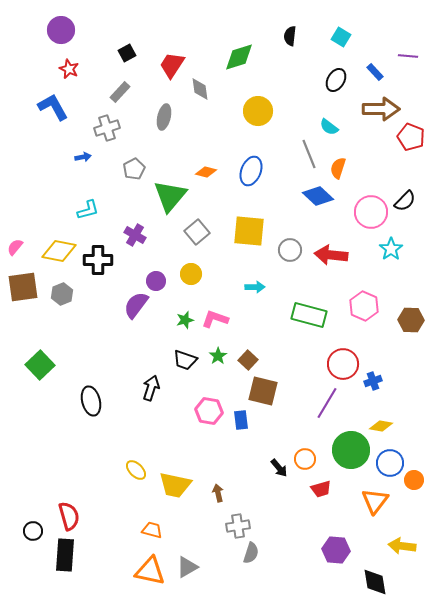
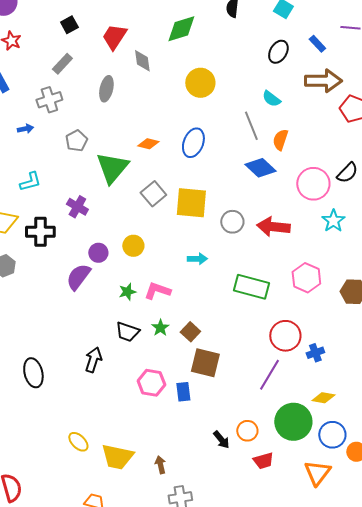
gray square: (197, 232) -> (153, 194), moved

